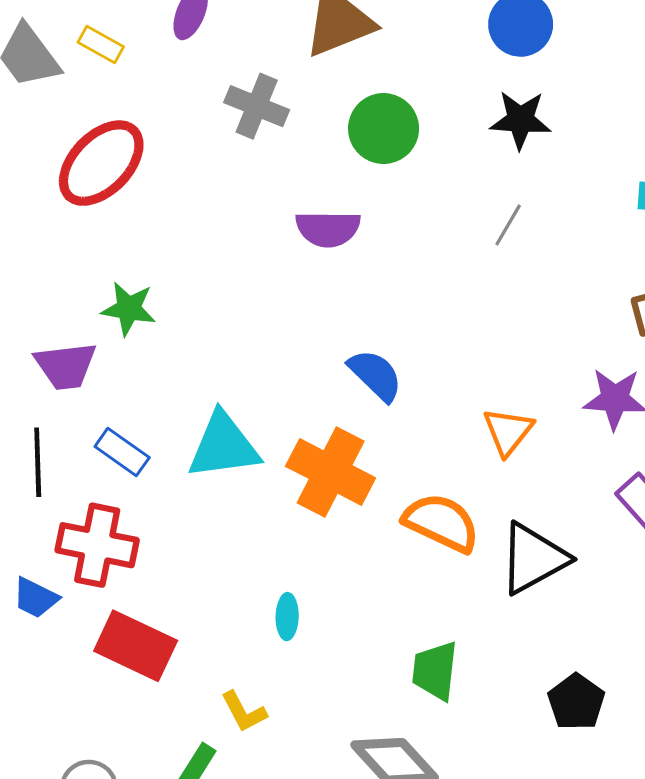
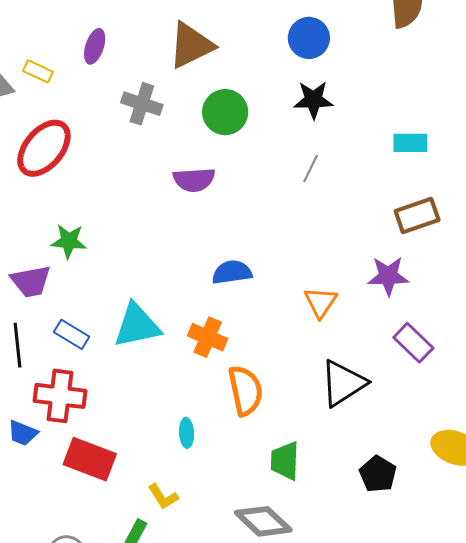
blue semicircle: (375, 375) -> (232, 272), turned -48
orange cross: (331, 472) -> (208, 337), size x0.7
orange semicircle: (441, 523) -> (245, 390), moved, turned 57

